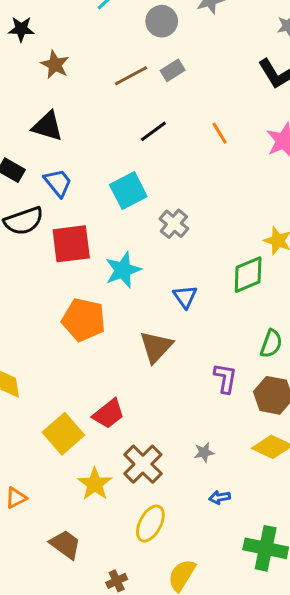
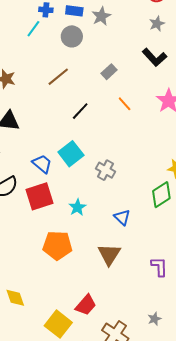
gray rectangle: (173, 70) -> (109, 72), moved
blue trapezoid: (58, 183) -> (42, 164), moved
cyan star: (123, 270) -> (77, 207), size x0.7

